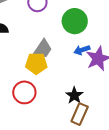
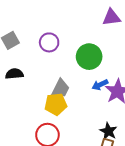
black star: (74, 95) -> (108, 131), moved

